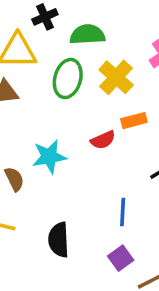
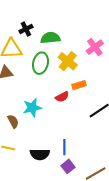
blue line: (123, 212) -> (64, 147), moved
black semicircle: (59, 240) -> (40, 154), turned -84
purple square: (121, 258) -> (68, 166), moved

